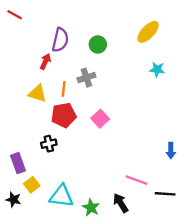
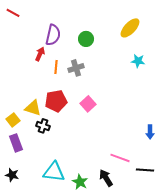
orange line: (64, 89) -> (56, 67), moved
yellow triangle: (37, 93) -> (33, 108), moved
black cross: (49, 144) -> (43, 126), turned 32
yellow square: (32, 185) -> (13, 120), moved

